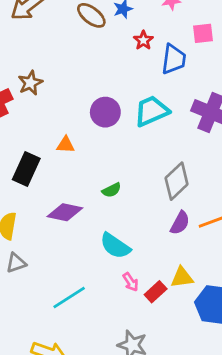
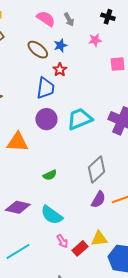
red star: (143, 40) -> (60, 70), moved
blue trapezoid: (174, 59) -> (46, 88), moved
orange triangle: (66, 145) -> (18, 142), size x1.6
purple diamond: (65, 212) -> (18, 207), moved

